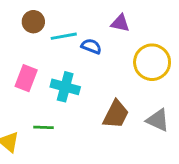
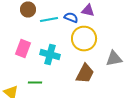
blue semicircle: (91, 46) -> (71, 18), moved
yellow circle: (152, 62) -> (84, 38), moved
gray triangle: (158, 120) -> (114, 58), moved, turned -36

